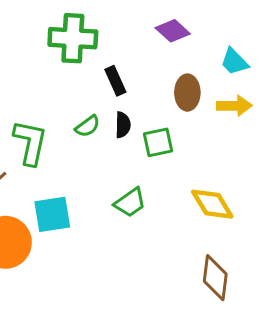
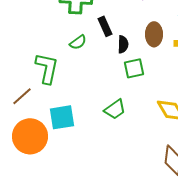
black semicircle: (123, 125) -> (123, 44), moved
green semicircle: (88, 126) -> (78, 42), moved

